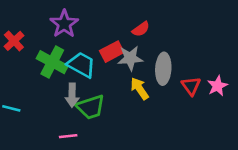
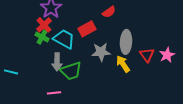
red cross: (14, 41) -> (44, 25), moved
gray star: (130, 58) -> (101, 52), moved
green cross: (52, 62) -> (42, 37), size x0.6
yellow arrow: (140, 89) -> (123, 64), moved

